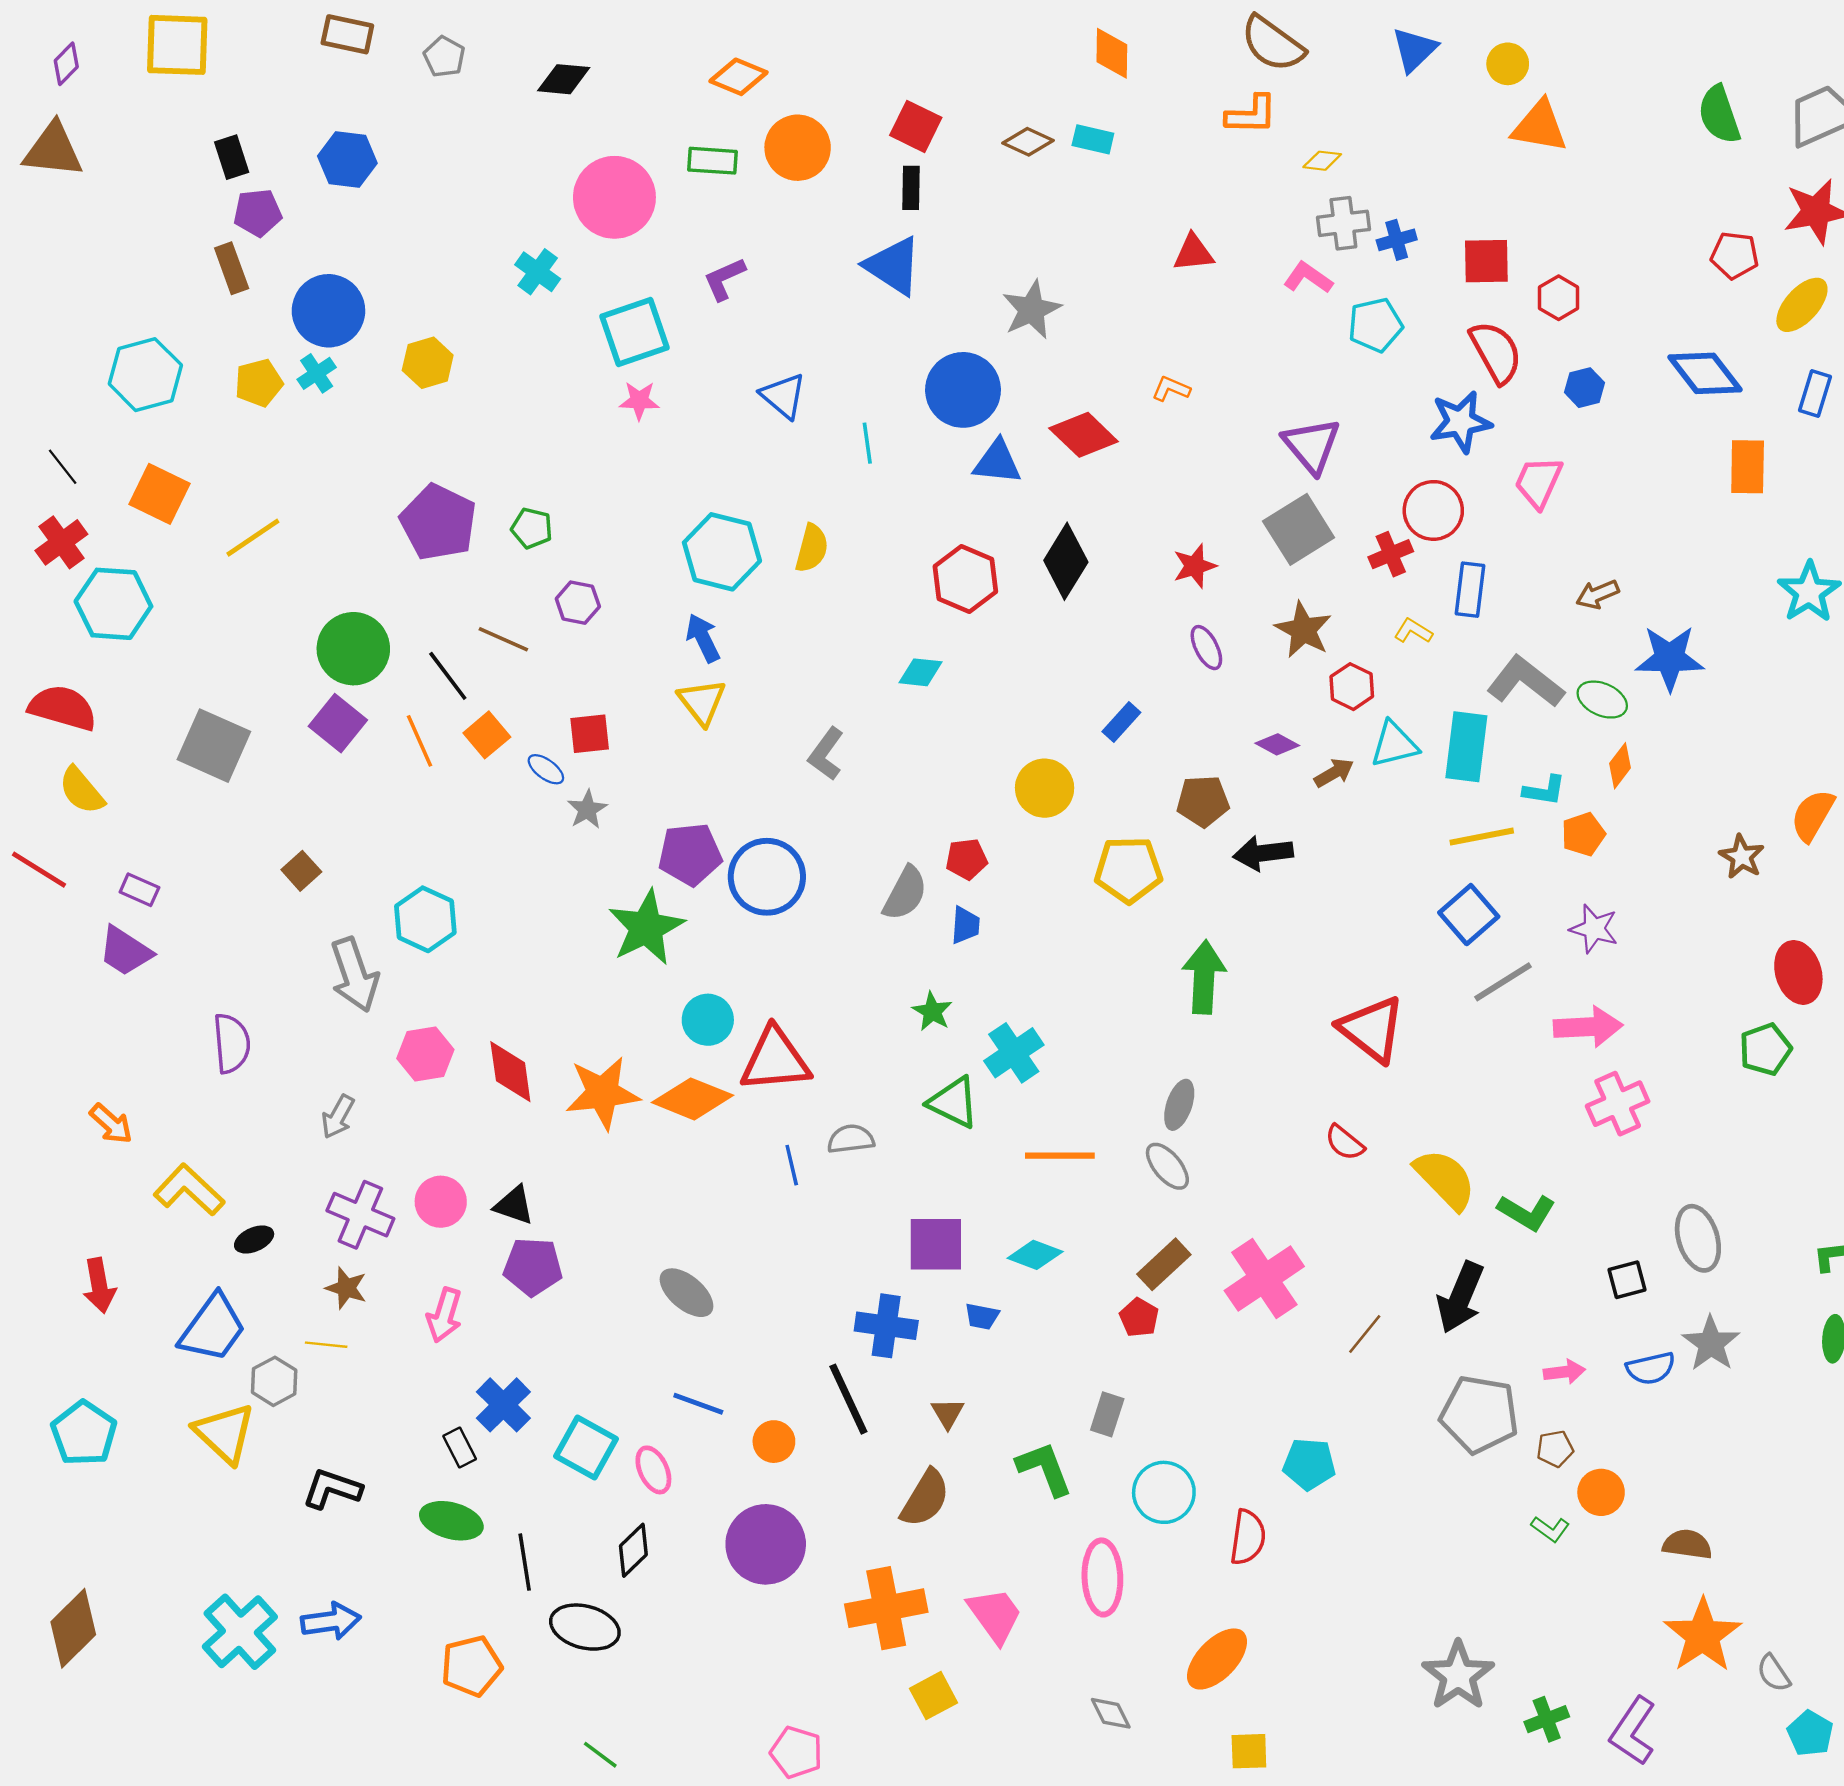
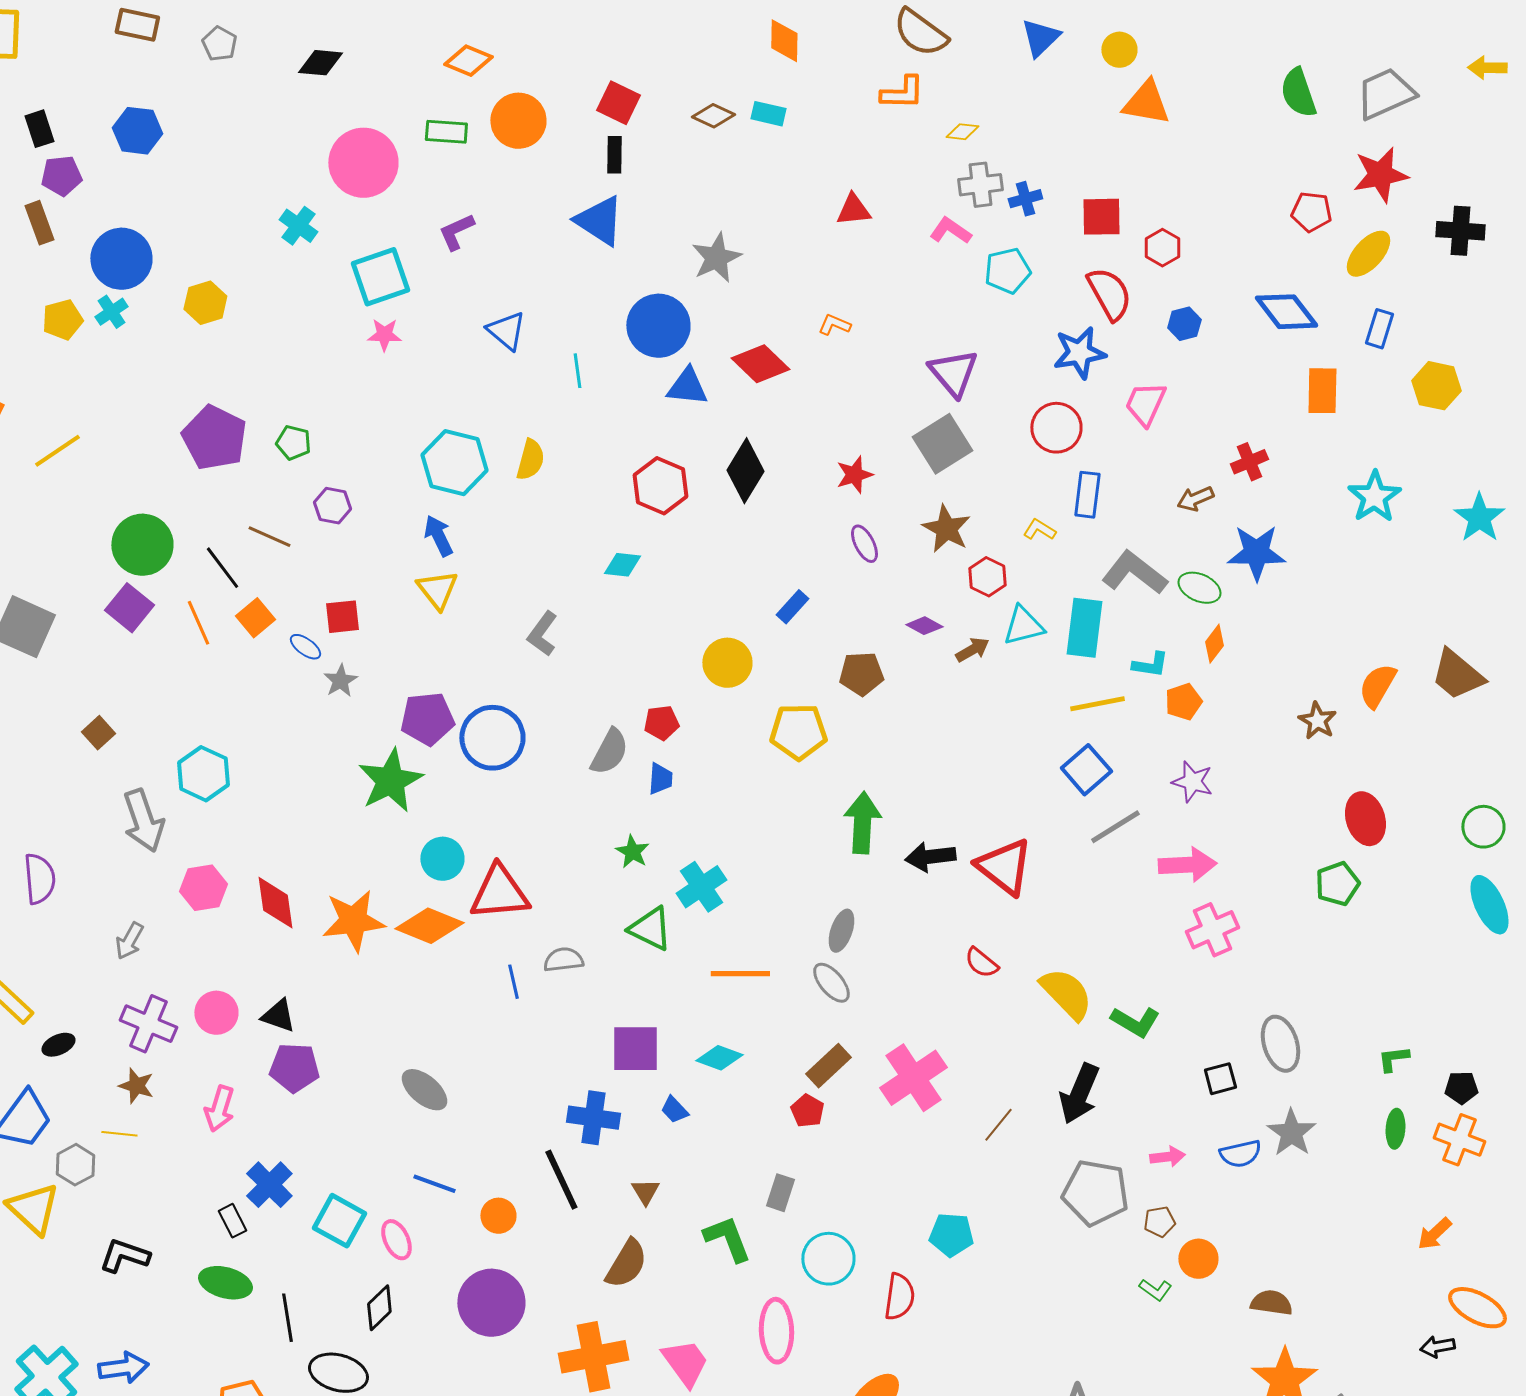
red cross: (1391, 554) -> (1249, 462), moved
black arrow: (1263, 853) -> (930, 857), moved
blue trapezoid: (982, 1316) -> (674, 1110), turned 36

